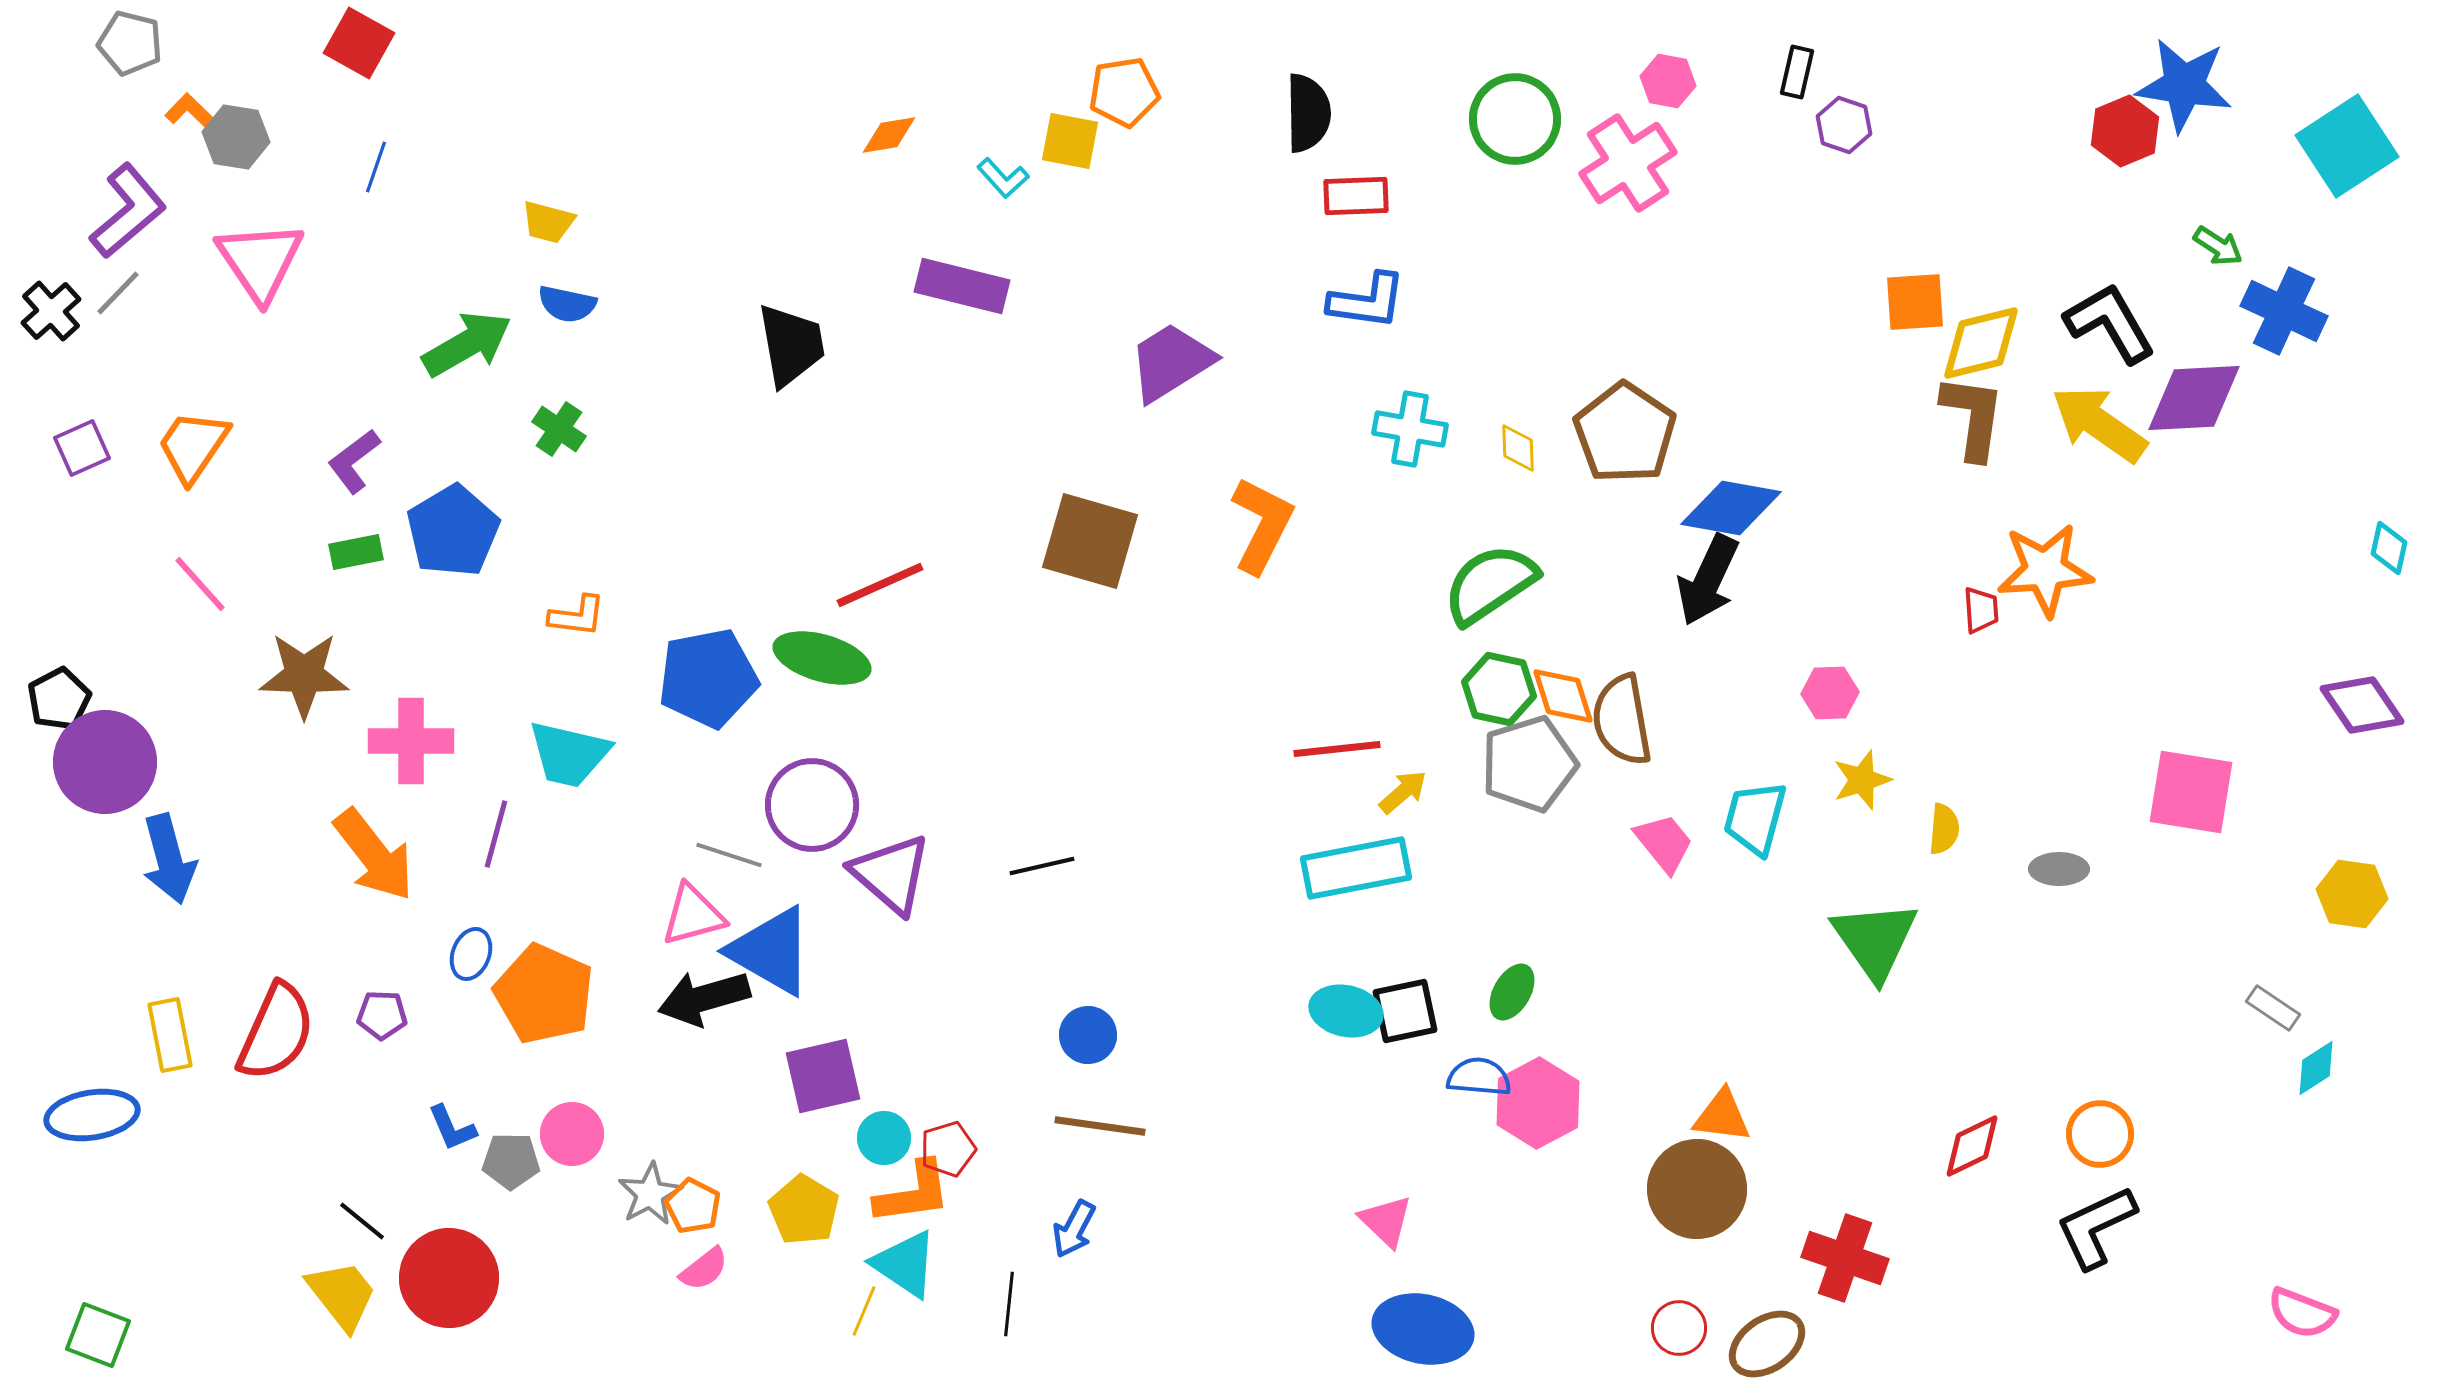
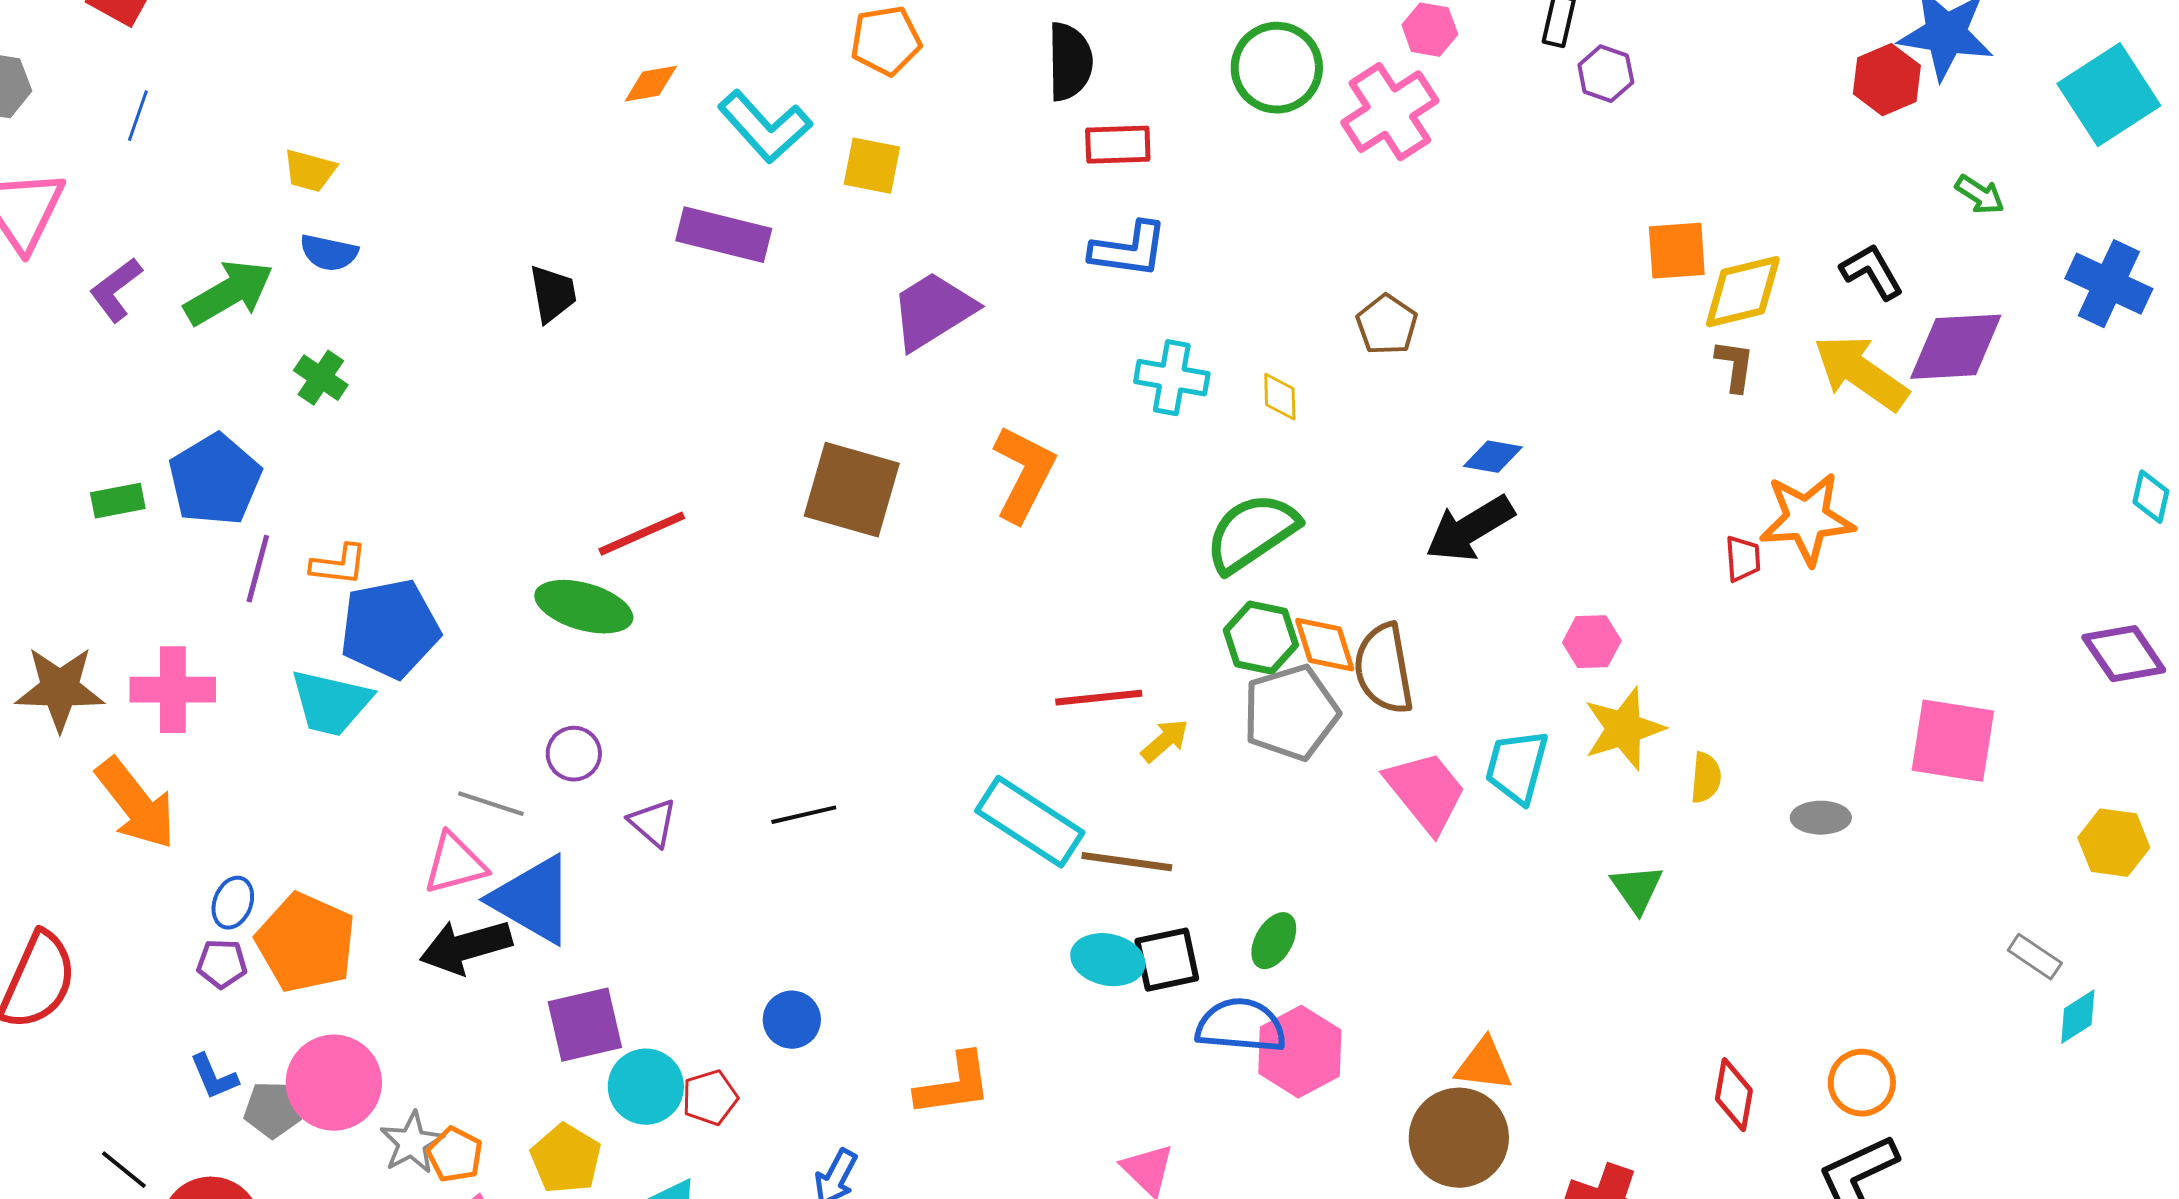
yellow square: (1070, 141) -> (872, 166), moved
cyan L-shape: (1003, 178) -> (765, 127), size x1.8
blue cross: (2284, 311) -> (2109, 284), moved
black L-shape: (2110, 323) -> (1872, 272), size x0.7
black trapezoid: (791, 345) -> (553, 294), size x0.7
brown L-shape: (1973, 417) -> (1735, 366), size x0.6
brown pentagon: (1625, 433) -> (1387, 325), moved, size x0.6
purple L-shape: (354, 461) -> (116, 290), moved
blue diamond: (1731, 508) -> (1493, 457), size x0.6
black arrow: (1708, 580) -> (1470, 529), turned 34
brown star: (304, 675) -> (60, 689), moved
blue pentagon: (708, 678) -> (390, 629), moved
yellow star: (1862, 780) -> (1624, 729), size x1.4
purple circle: (812, 805) -> (574, 754), size x0.6
purple line: (496, 834) -> (258, 569), moved
pink trapezoid: (1664, 843) -> (1426, 792), size x1.4
cyan rectangle: (1356, 868) -> (1030, 822), moved, turned 44
purple triangle: (891, 874) -> (653, 823), size x0.6
green triangle: (1875, 940) -> (1637, 889), size x0.6
purple pentagon: (382, 1015) -> (222, 964), moved
blue circle: (1088, 1035) -> (792, 1020), moved
blue semicircle: (1479, 1077) -> (1241, 1026), size x1.4
brown line: (1100, 1126) -> (1127, 862), moved
pink circle: (572, 1134) -> (334, 1083), size x1.5
cyan circle: (884, 1138) -> (646, 1087), size x1.4
red diamond: (1972, 1146) -> (1734, 1095), turned -54
orange L-shape: (913, 1193) -> (954, 1085), moved

